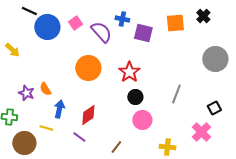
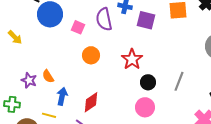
pink square: (75, 23) -> (78, 27), moved, turned -32
purple semicircle: (101, 32) -> (104, 19), turned -150
orange circle: (88, 68) -> (91, 55), size x0.7
black circle: (135, 97) -> (148, 82), moved

